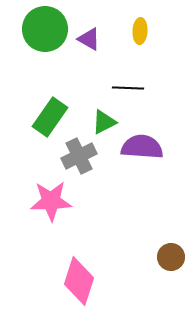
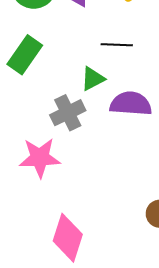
green rectangle: (50, 117) -> (25, 55), moved

